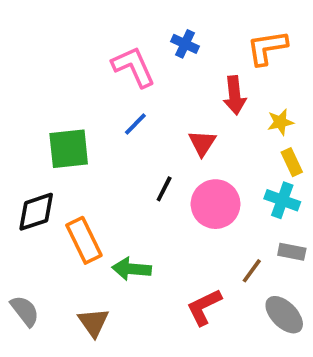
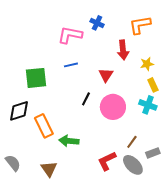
pink L-shape: (133, 67) -> (70, 35), turned -55
blue line: (135, 124) -> (71, 65), turned 32
gray rectangle: (292, 252) -> (153, 153), moved, turned -32
gray ellipse: (284, 315) -> (133, 165), moved

